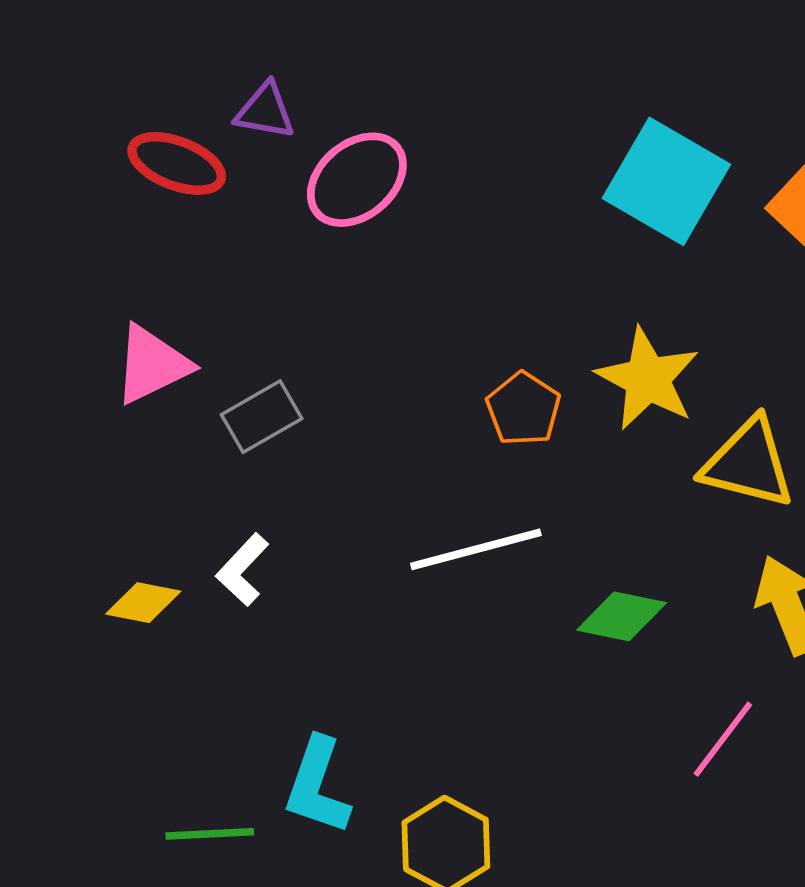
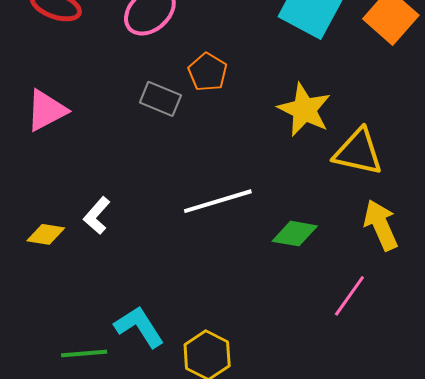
orange pentagon: (523, 409) -> (208, 72), moved
gray rectangle: (262, 417) -> (160, 99), moved, turned 54
cyan L-shape: (317, 786) -> (139, 327), turned 130

